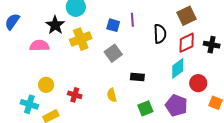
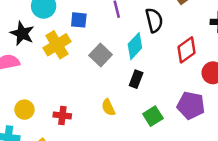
blue square: (113, 25) -> (79, 20), moved
red diamond: (187, 43) -> (187, 50), moved
cyan diamond: (178, 68) -> (135, 46), moved
black rectangle: (137, 77) -> (136, 79), turned -64

